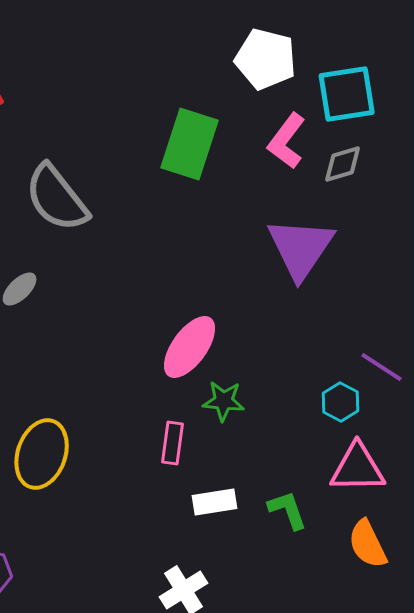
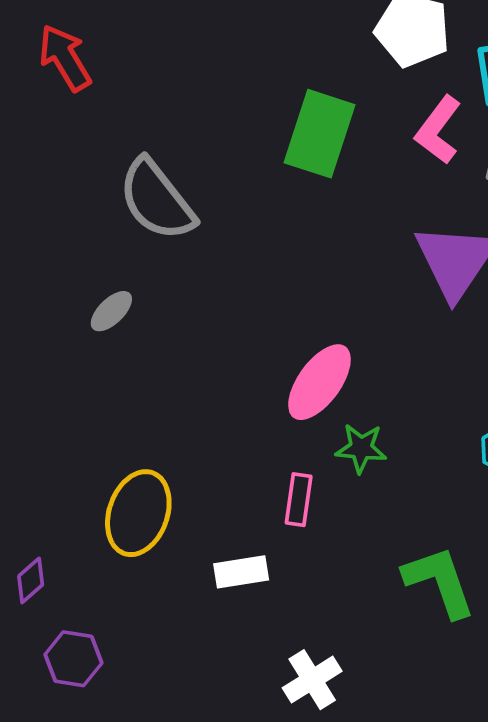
white rectangle: (215, 502) -> (241, 572), moved
green L-shape: (288, 510) -> (439, 582), size x1.5

